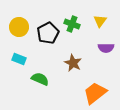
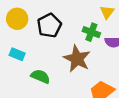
green cross: (72, 24) -> (91, 32), moved
brown star: (73, 63) -> (77, 59), size x1.4

